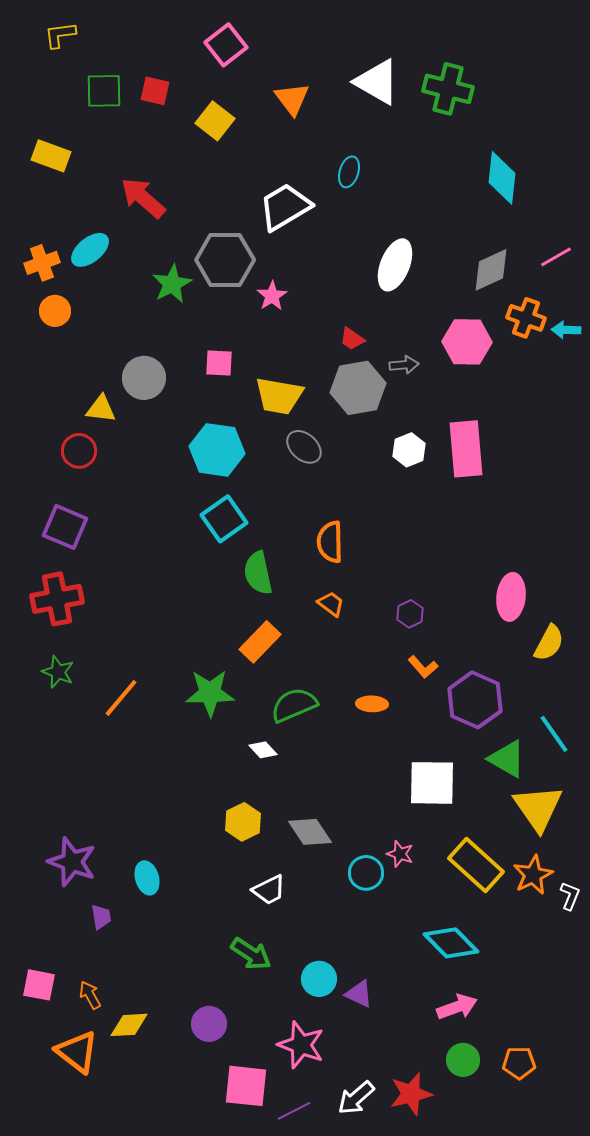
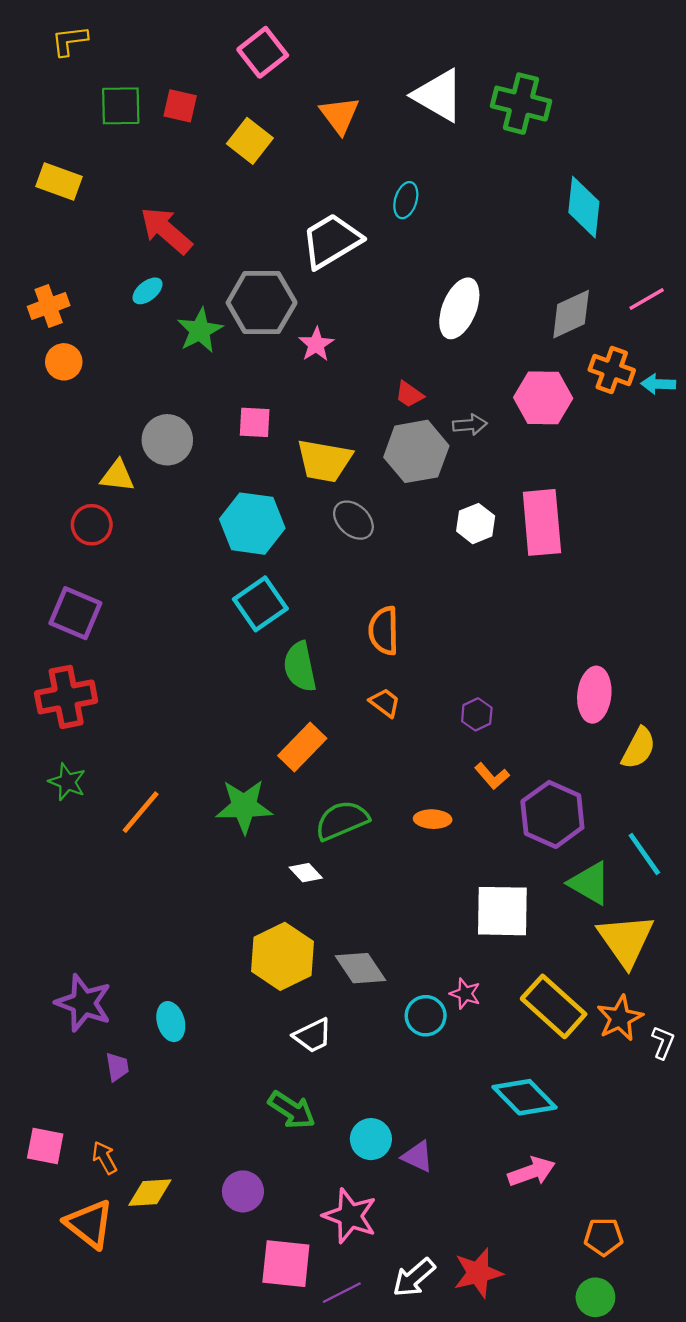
cyan ellipse: (90, 250) -> (148, 291), moved, size x0.7
yellow hexagon: (243, 822) -> (282, 956), size x1.5
green circle: (463, 1060) -> (595, 1297), moved

